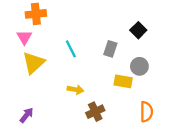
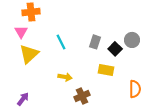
black square: (138, 30) -> (115, 49), moved
gray circle: (139, 66) -> (132, 40), moved
orange semicircle: (146, 112) -> (135, 89), moved

